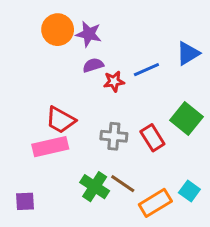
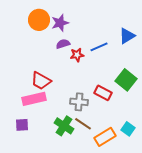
purple star: (89, 34) -> (60, 23), turned -30
gray cross: (114, 136) -> (79, 102), moved
red rectangle: (152, 138) -> (103, 93), turned -30
purple square: (25, 201) -> (22, 125), moved

